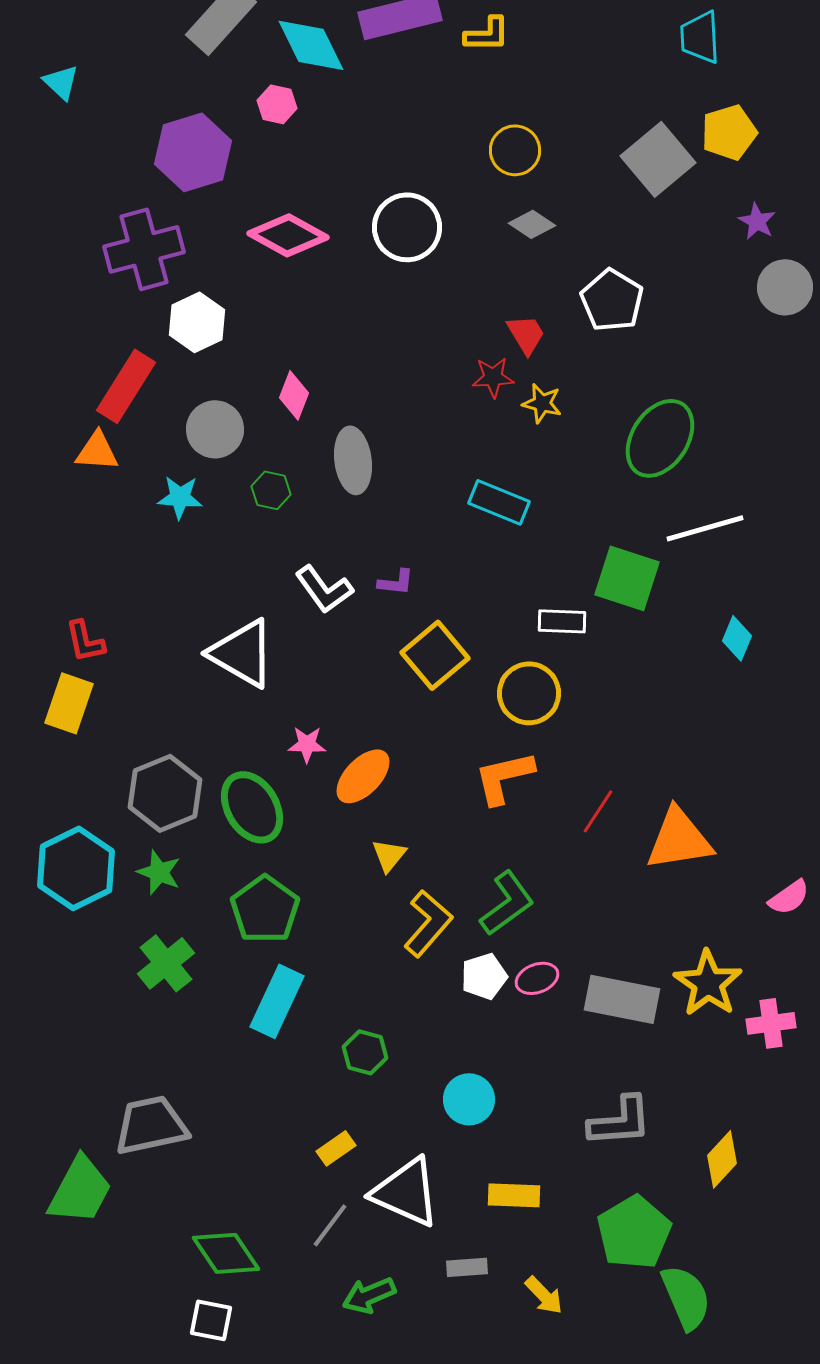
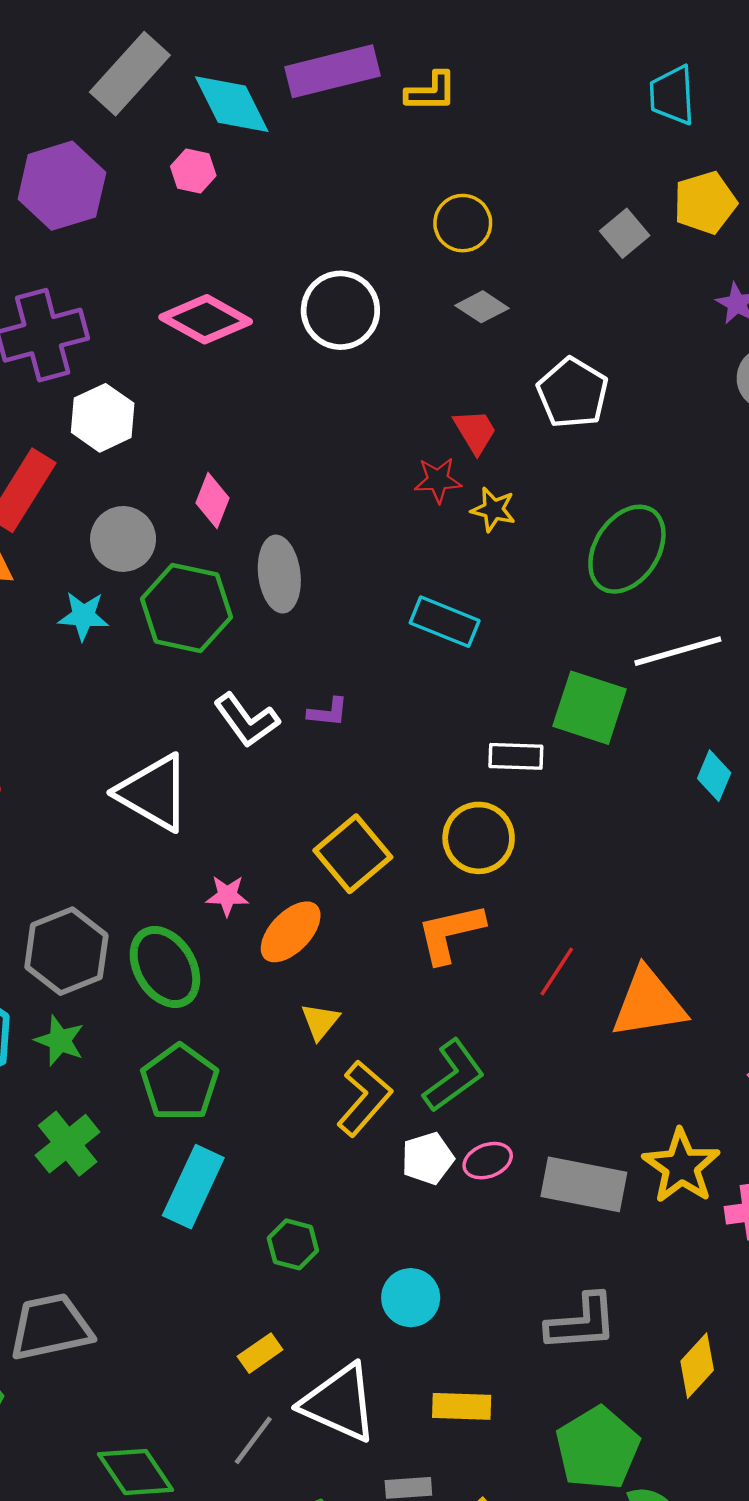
purple hexagon: (193, 152) -> (62, 186), moved
gray square: (658, 159) -> (625, 233), size x0.6
green hexagon: (271, 490) -> (186, 608), size x2.0
yellow square: (435, 655) -> (353, 854), moved

